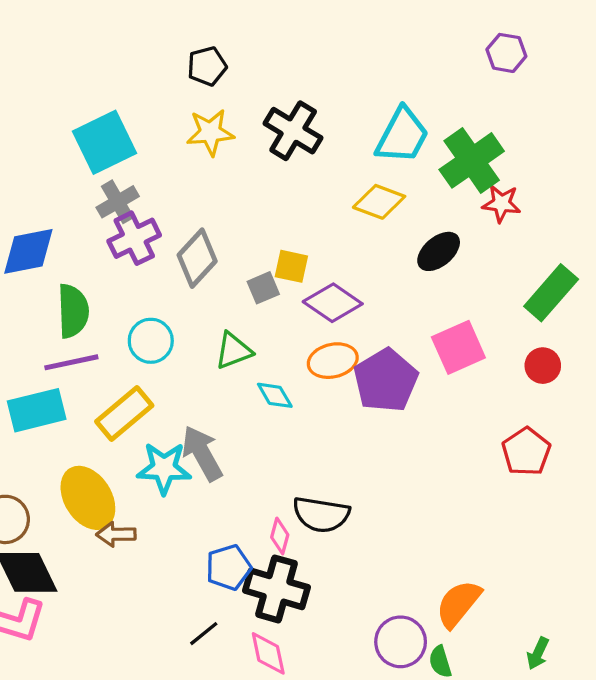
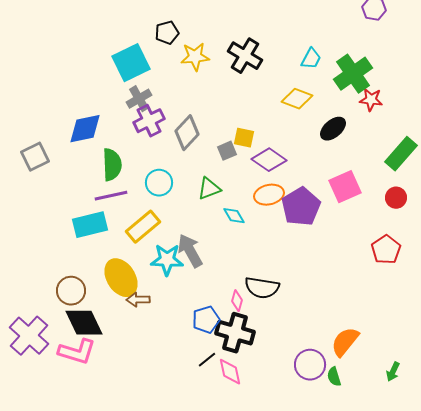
black pentagon: (207, 66) -> (167, 33), moved
cyan trapezoid: (402, 136) -> (311, 59), size x0.6
black line: (204, 634) -> (207, 360), moved

